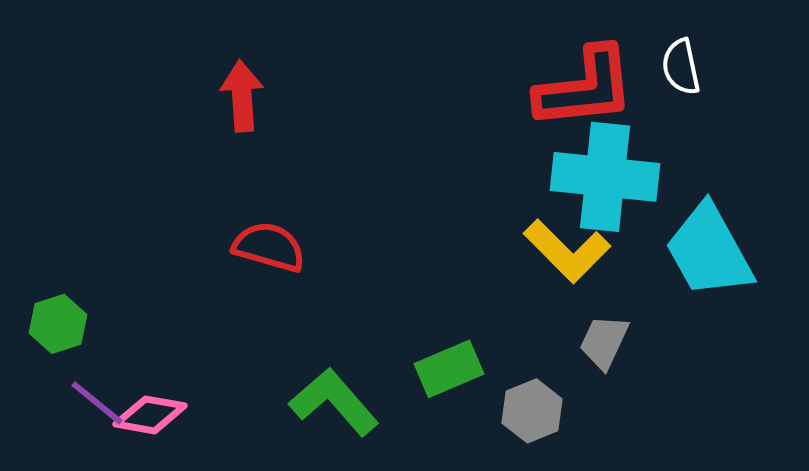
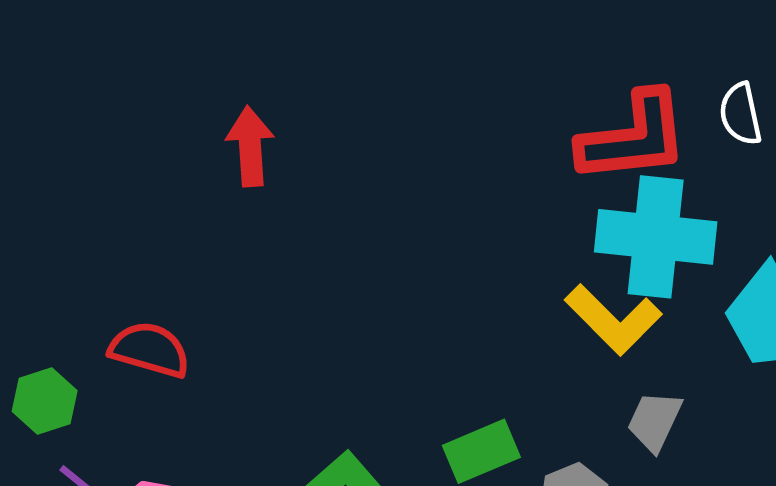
red semicircle: (269, 247) -> (150, 350), moved

